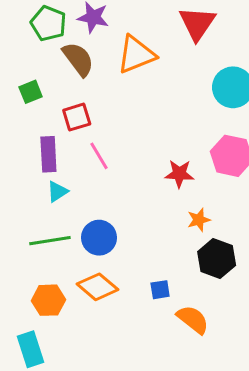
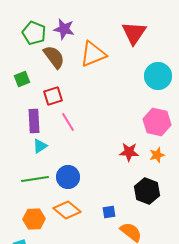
red star: (179, 174) -> (129, 152), moved
orange star: (199, 220) -> (157, 155), moved

